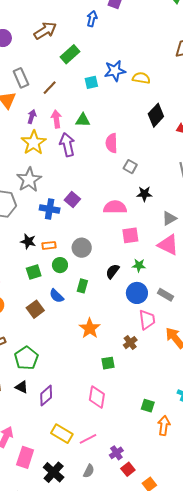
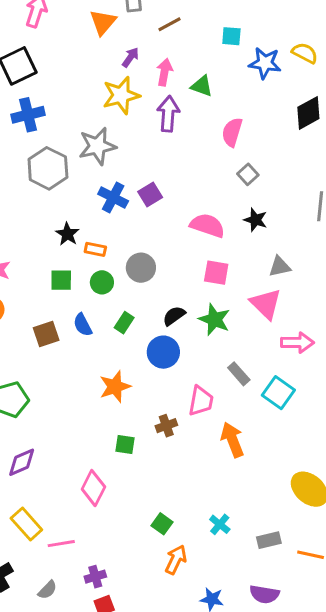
blue star: (115, 71) -> (265, 63), moved
green star: (139, 265) -> (214, 319), size x1.5
blue circle: (137, 293) -> (163, 352), moved

